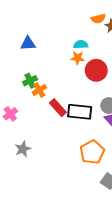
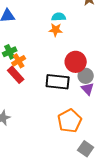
red circle: (96, 70) -> (76, 62), moved
red rectangle: (58, 108) -> (16, 75), moved

